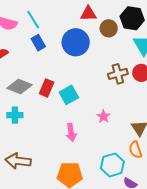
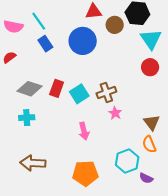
brown cross: (118, 74) -> (106, 93), moved

